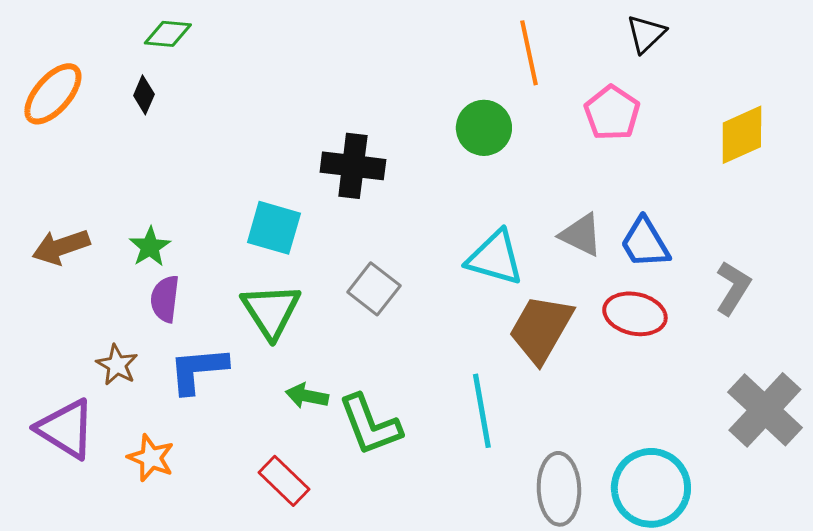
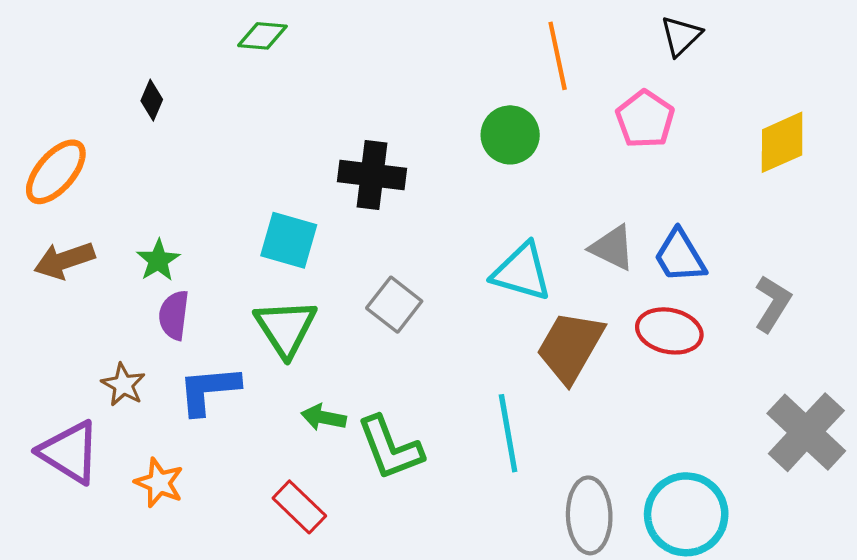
green diamond: (168, 34) -> (262, 36), moved
orange ellipse: (53, 94) -> (56, 172), moved

